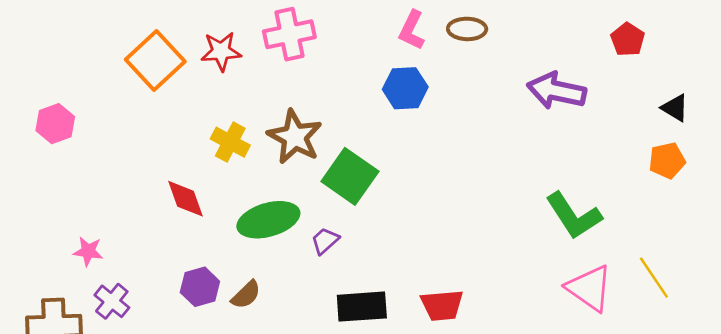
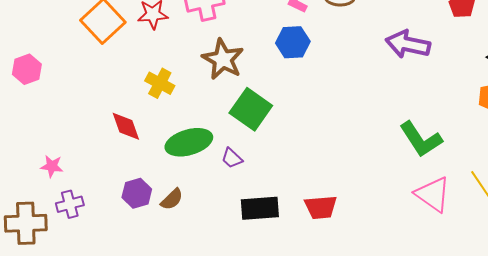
brown star: (295, 137) -> (223, 59), moved
purple trapezoid: (325, 241) -> (232, 158), turned -95
purple cross: (112, 301) -> (70, 204), turned 36

